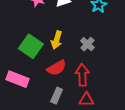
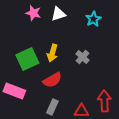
green square: (31, 46) -> (27, 59), turned 30
red arrow: (82, 75) -> (104, 101), moved

